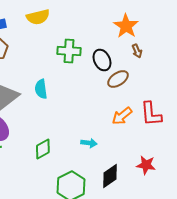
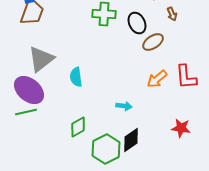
cyan semicircle: (41, 89) -> (76, 77), moved
green diamond: (43, 149) -> (78, 127), moved
black diamond: (110, 176) -> (131, 140), moved

